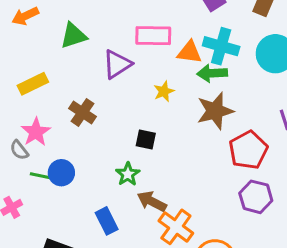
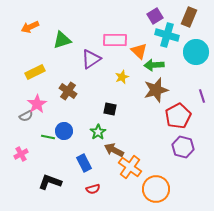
cyan cross: (221, 46) -> (167, 35), moved
orange triangle: (189, 52) -> (139, 51), turned 36
gray semicircle: (19, 150) -> (26, 116), turned -80
blue circle: (61, 173) -> (64, 131), moved
green line: (40, 176) -> (48, 137), moved

